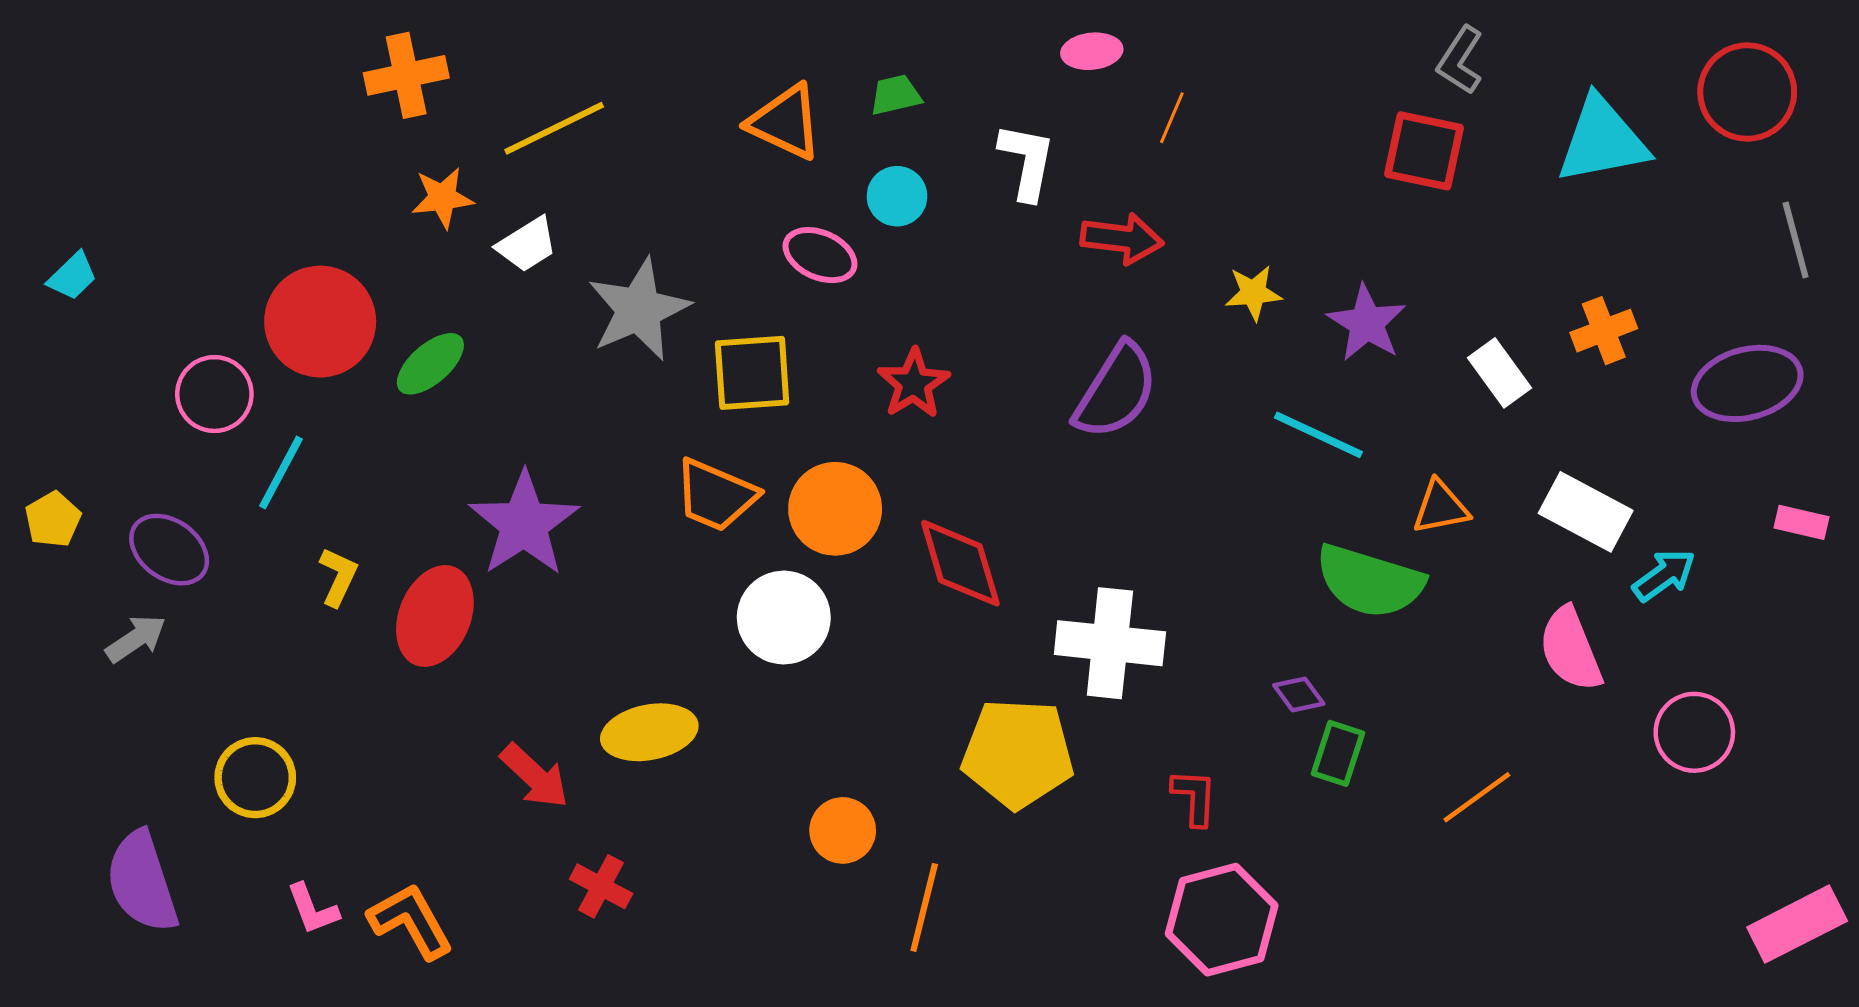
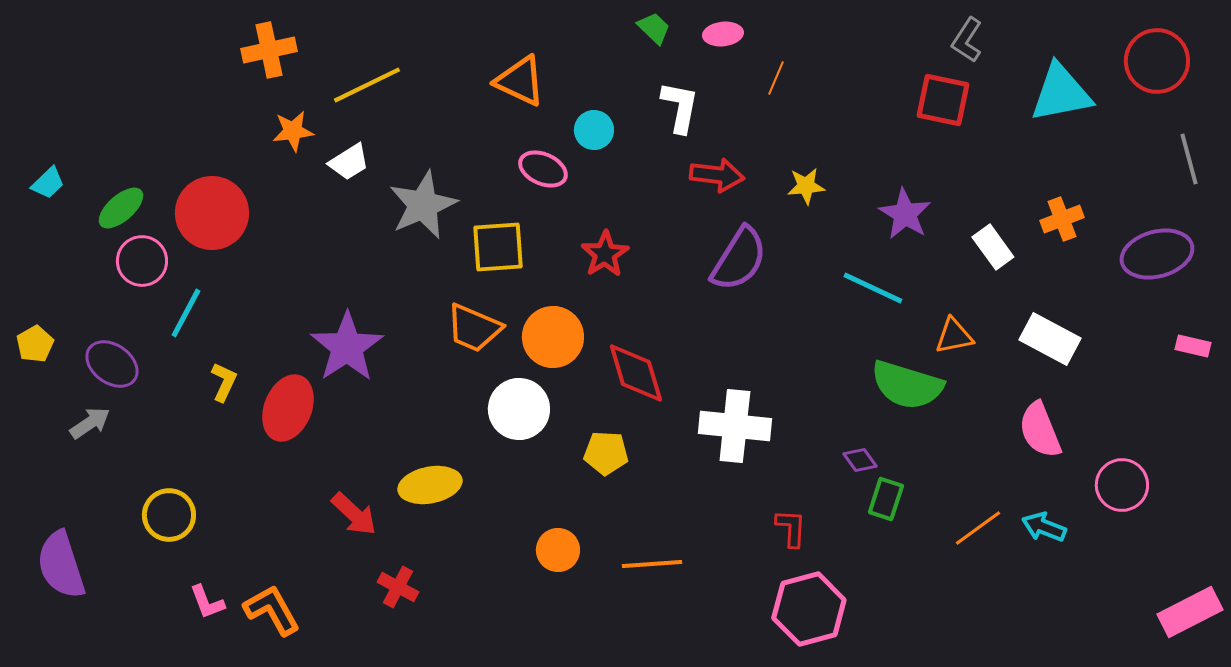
green trapezoid: (895, 95) -> (654, 28), moved, turned 57
red arrow: (1122, 238) -> (717, 175), moved
yellow star: (1253, 293) -> (806, 186), moved
green ellipse: (430, 364) -> (121, 208), moved
cyan arrow: (1664, 575) -> (1044, 527), moved, turned -123
yellow pentagon: (1018, 753) -> (606, 453), moved, size x0.6
purple semicircle: (142, 882) -> (61, 565), moved
orange line: (924, 907) -> (652, 564), moved, turned 72

